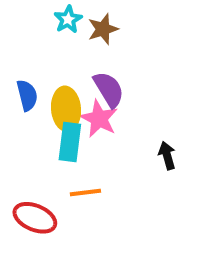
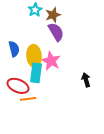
purple semicircle: (109, 89) -> (56, 32), moved
orange line: (85, 192) -> (28, 99), moved
red ellipse: (35, 218) -> (18, 86), moved

